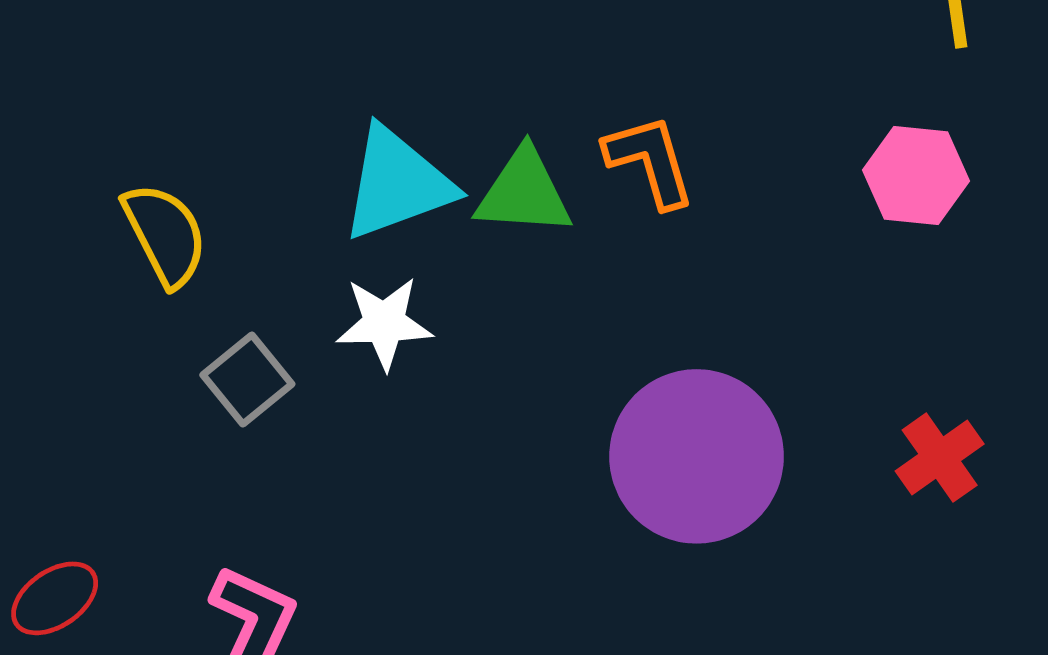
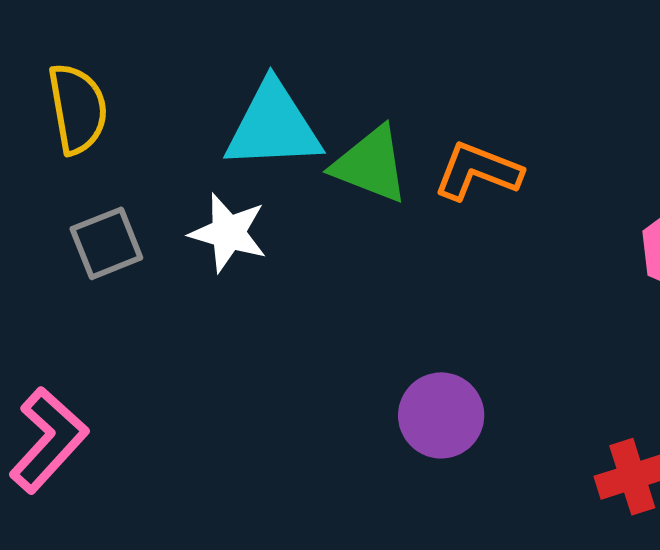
orange L-shape: (650, 161) -> (478, 171), turned -70
purple circle: (697, 456) -> (441, 415), size x0.6

